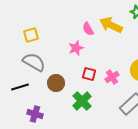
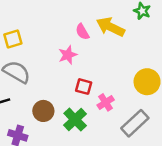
pink cross: (112, 77) -> (106, 102), moved
brown circle: (56, 83) -> (43, 111), moved

